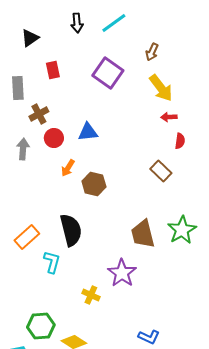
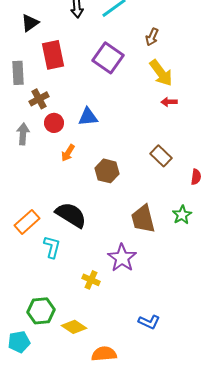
red rectangle: (53, 70) -> (53, 55), size x1.6
red semicircle: (180, 141) -> (196, 177), moved
brown hexagon: (94, 184) -> (107, 171), moved
black semicircle: (71, 230) -> (71, 215), turned -44
green star: (182, 230) -> (182, 215), size x0.7

